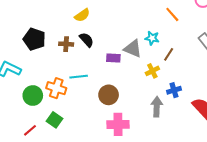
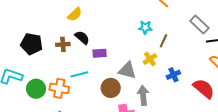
gray triangle: (133, 49) -> (127, 70), moved
purple rectangle: (113, 58) -> (100, 53), moved
green circle: (33, 96) -> (36, 89), moved
gray arrow: (157, 107) -> (143, 95), moved

